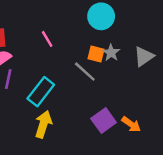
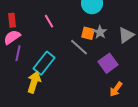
purple square: (104, 121) -> (108, 63), moved
yellow arrow: (43, 124) -> (34, 82), moved
orange arrow: (131, 124) -> (116, 89), turned 91

